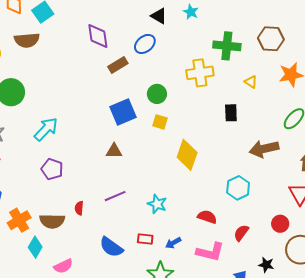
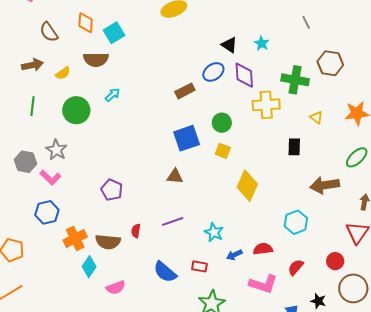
purple diamond: (98, 36) -> (244, 75), moved
brown hexagon: (271, 39) -> (330, 63), moved
cyan arrow: (46, 129) -> (113, 95), moved, size x0.6
red semicircle: (207, 217) -> (263, 249), turned -30
blue arrow: (173, 243) -> (234, 255), moved

